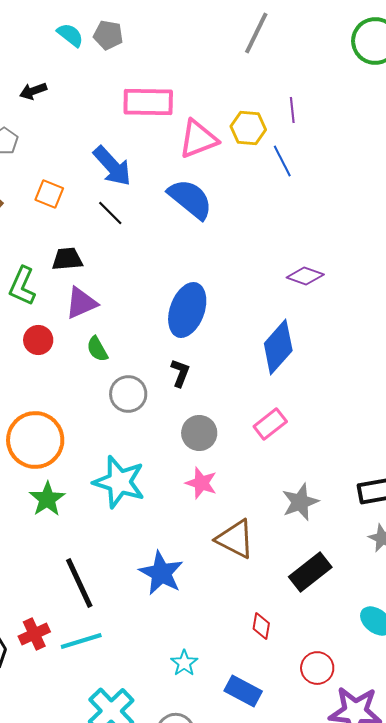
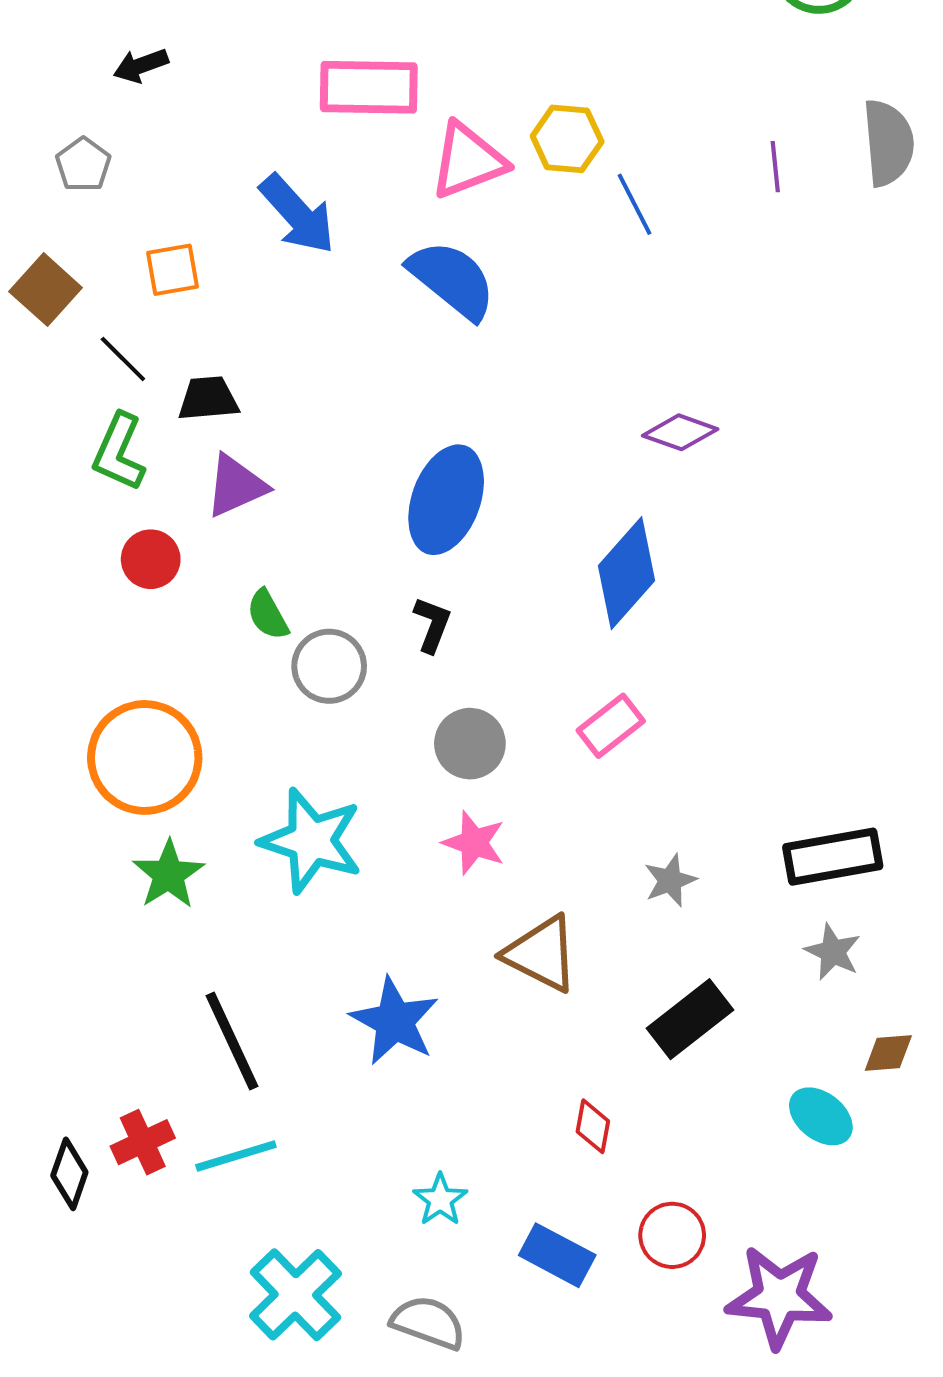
purple line: (292, 110) -> (775, 167), moved
orange square: (49, 194) -> (172, 270), turned -32
black line: (110, 213) -> (123, 359), moved
green semicircle: (97, 349) -> (268, 615), moved
gray star: (300, 502) -> (670, 880), size x0.7
red circle: (317, 668) -> (672, 1235), moved

